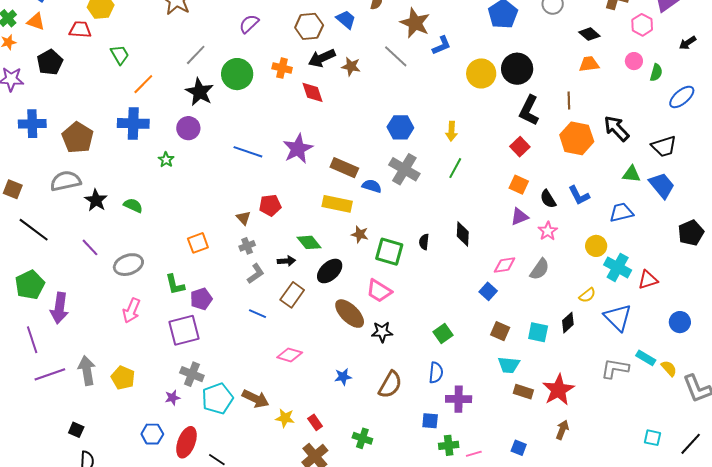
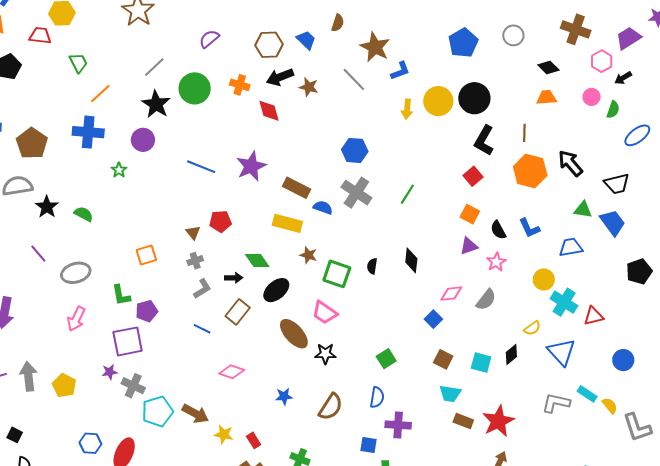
black arrow: (688, 43) -> (623, 78), moved
yellow arrow: (451, 131) -> (407, 109), moved
purple star: (172, 398) -> (110, 372), moved

